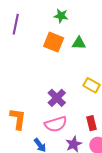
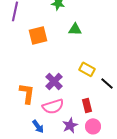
orange square: (54, 42) -> (38, 35), moved, turned -36
orange L-shape: (18, 119) -> (27, 93), moved

